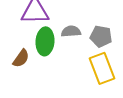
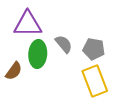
gray semicircle: (71, 31) -> (64, 44), turned 54

